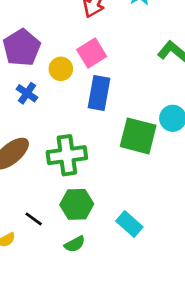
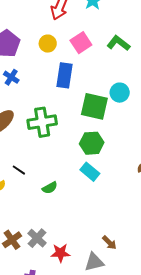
pink square: (92, 53) -> (81, 43), moved
yellow circle: (61, 69) -> (48, 44), moved
green hexagon: (77, 204) -> (92, 143), moved

